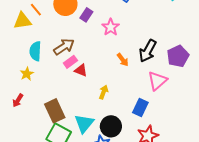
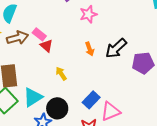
brown arrow: (64, 47) -> (17, 38), moved
pink rectangle: (70, 62) -> (39, 34), turned 56
pink triangle: (157, 81) -> (110, 111), moved
yellow arrow: (104, 92) -> (61, 74), turned -72

